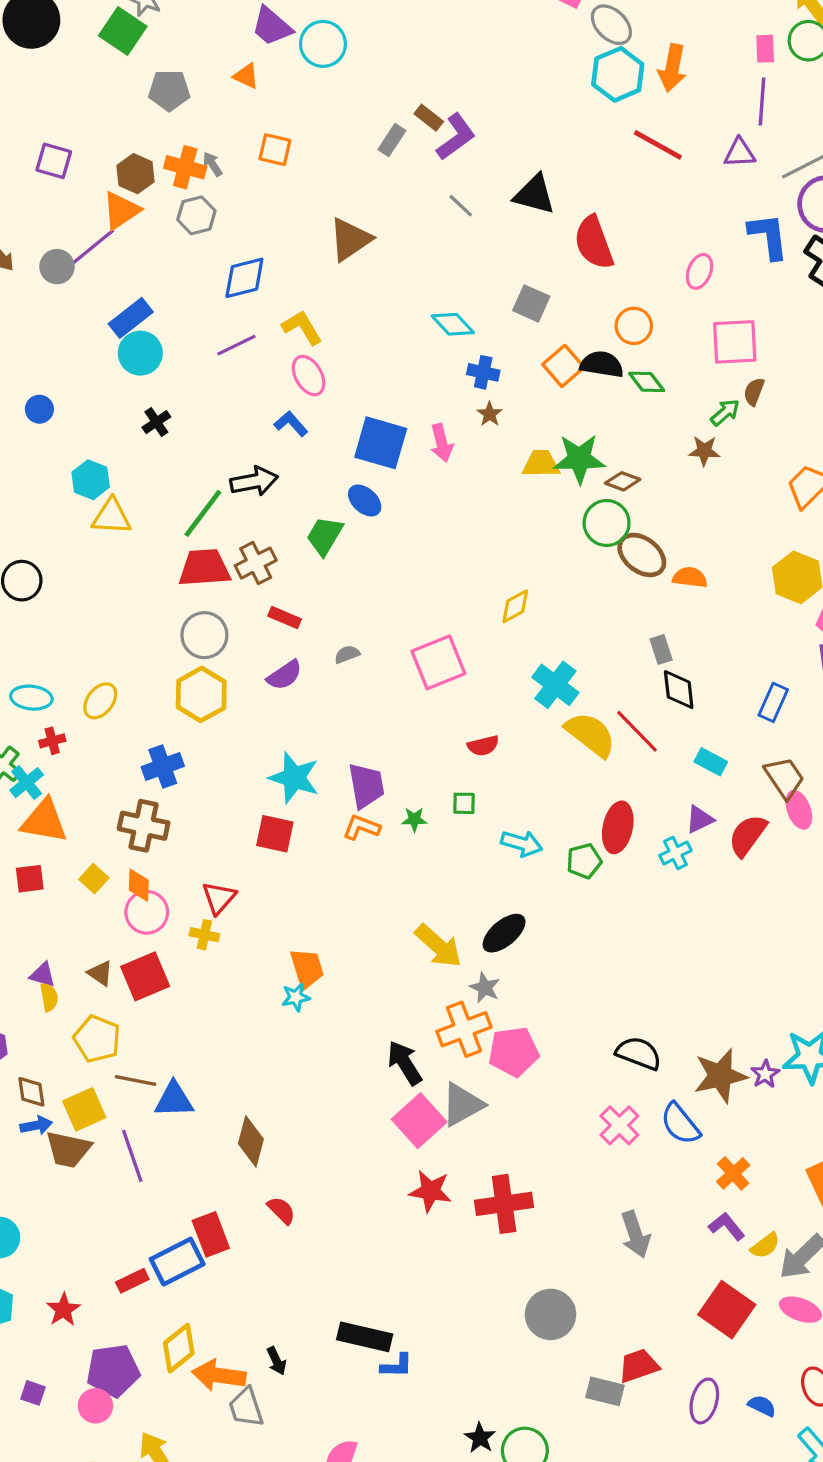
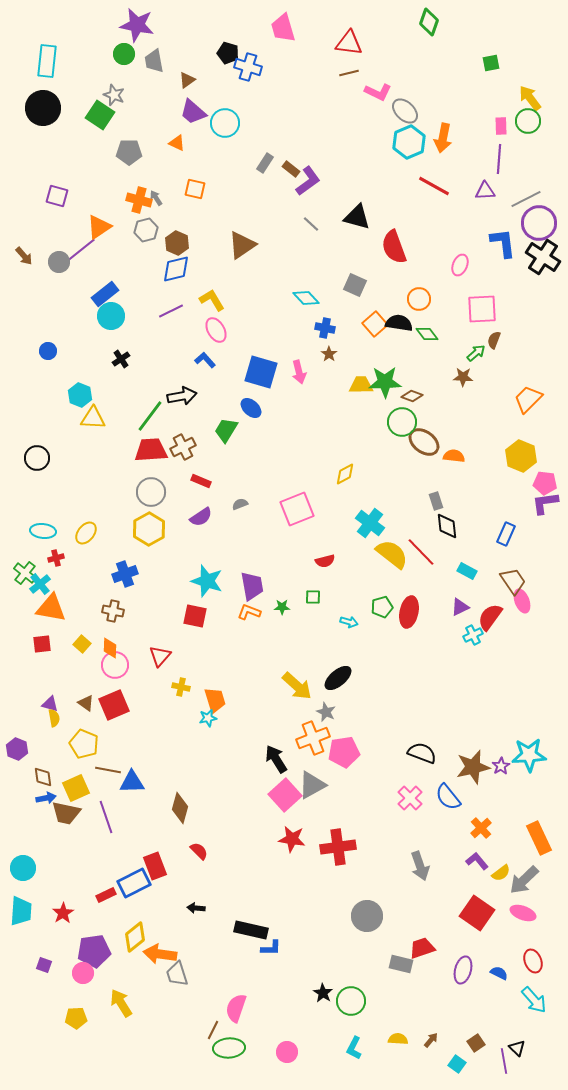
gray rectangle: (392, 140) -> (265, 163), moved
brown hexagon: (136, 174) -> (177, 243), moved
brown cross: (144, 826) -> (113, 611), size x0.7
cyan arrow: (522, 843) -> (349, 622), size x0.7
cyan cross: (675, 853) -> (473, 635), moved
green pentagon: (584, 861) -> (382, 607), moved
yellow cross: (204, 935) -> (181, 687), moved
black arrow: (277, 1361) -> (196, 908), moved, turned 120

